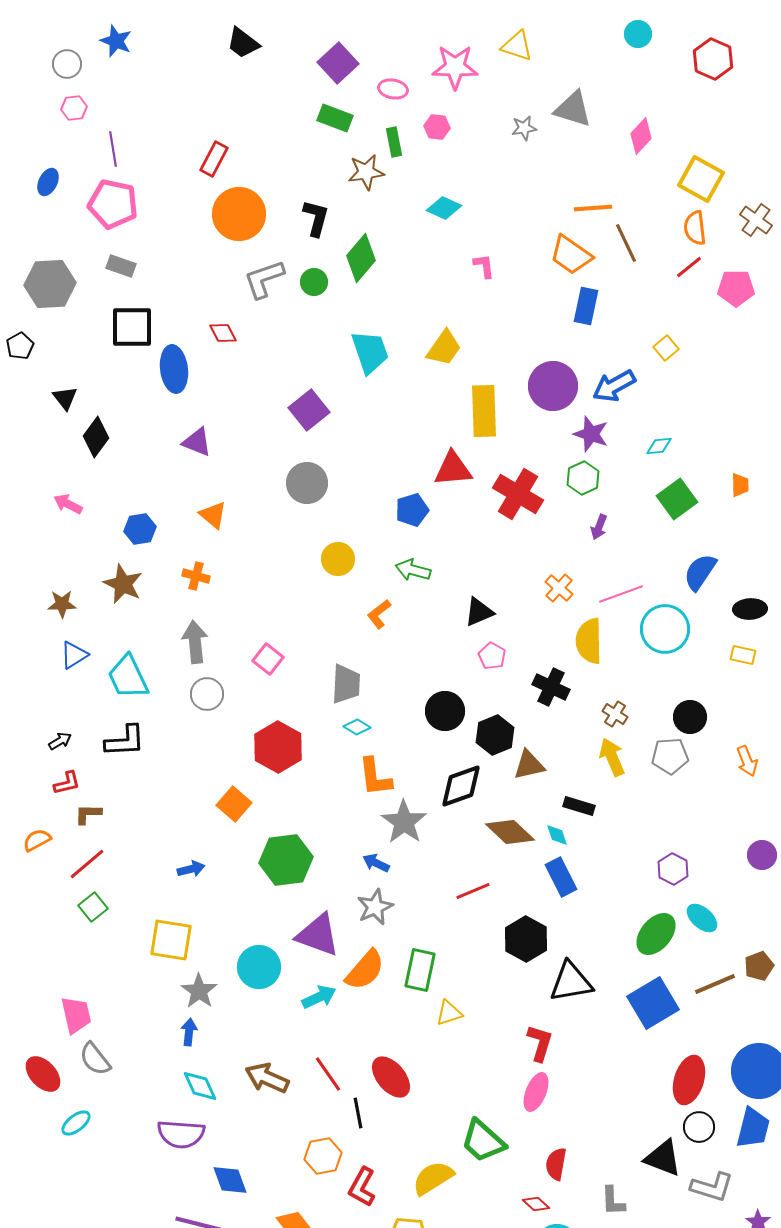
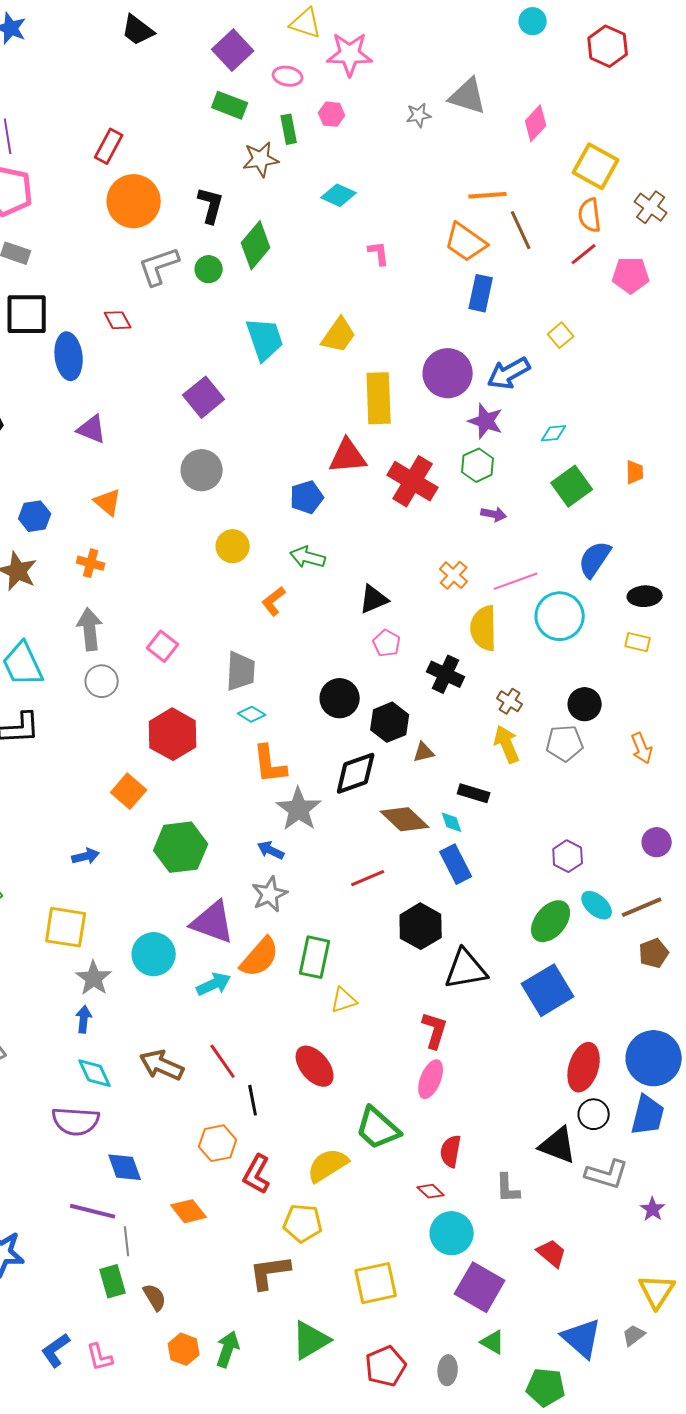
yellow triangle: (517, 46) -> (306, 23), moved
purple arrow: (599, 527) -> (494, 514), turned -100
brown triangle: (529, 765) -> (424, 752), size x0.7
brown line: (715, 984) -> (642, 907), moved
red ellipse: (391, 1077) -> (315, 1066), moved

